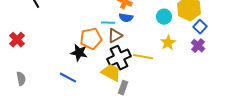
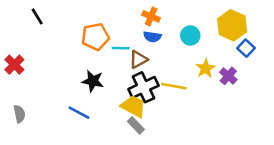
cyan circle: (164, 17) -> (190, 35), moved
cyan line: (108, 23) -> (121, 48), moved
orange pentagon: (91, 39) -> (95, 37), moved
purple cross: (198, 46) -> (228, 76), moved
gray rectangle: (123, 88) -> (136, 125), moved, turned -64

